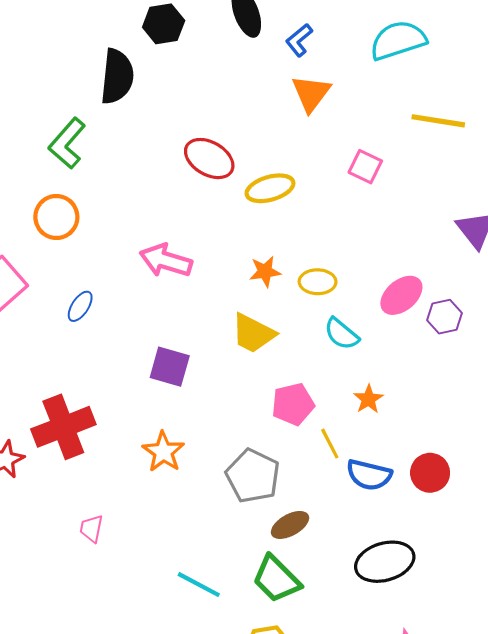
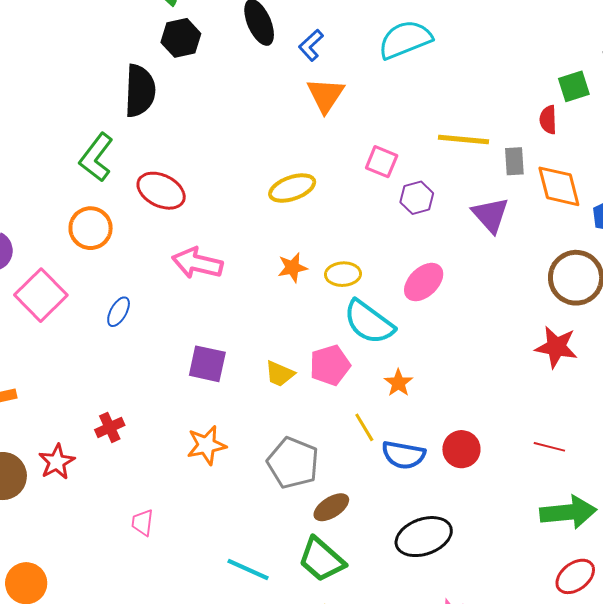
yellow line: (438, 121) -> (463, 140), moved
red ellipse: (209, 159) -> (161, 191), moved
purple hexagon: (445, 317) -> (417, 198), moved
yellow trapezoid: (253, 333) -> (280, 374), moved, size x0.7
cyan semicircle: (341, 334) -> (369, 322), size x1.5
pink pentagon: (293, 404) -> (330, 365), moved
red cross: (63, 427) -> (110, 427), size x0.5
orange star: (163, 452) -> (206, 445), turned 30

